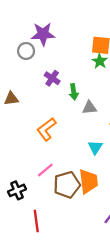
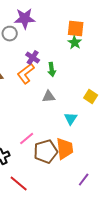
gray triangle: (90, 108) -> (49, 97), moved
orange L-shape: (46, 129) -> (26, 74), moved
red line: (36, 221) -> (19, 184), turned -42

